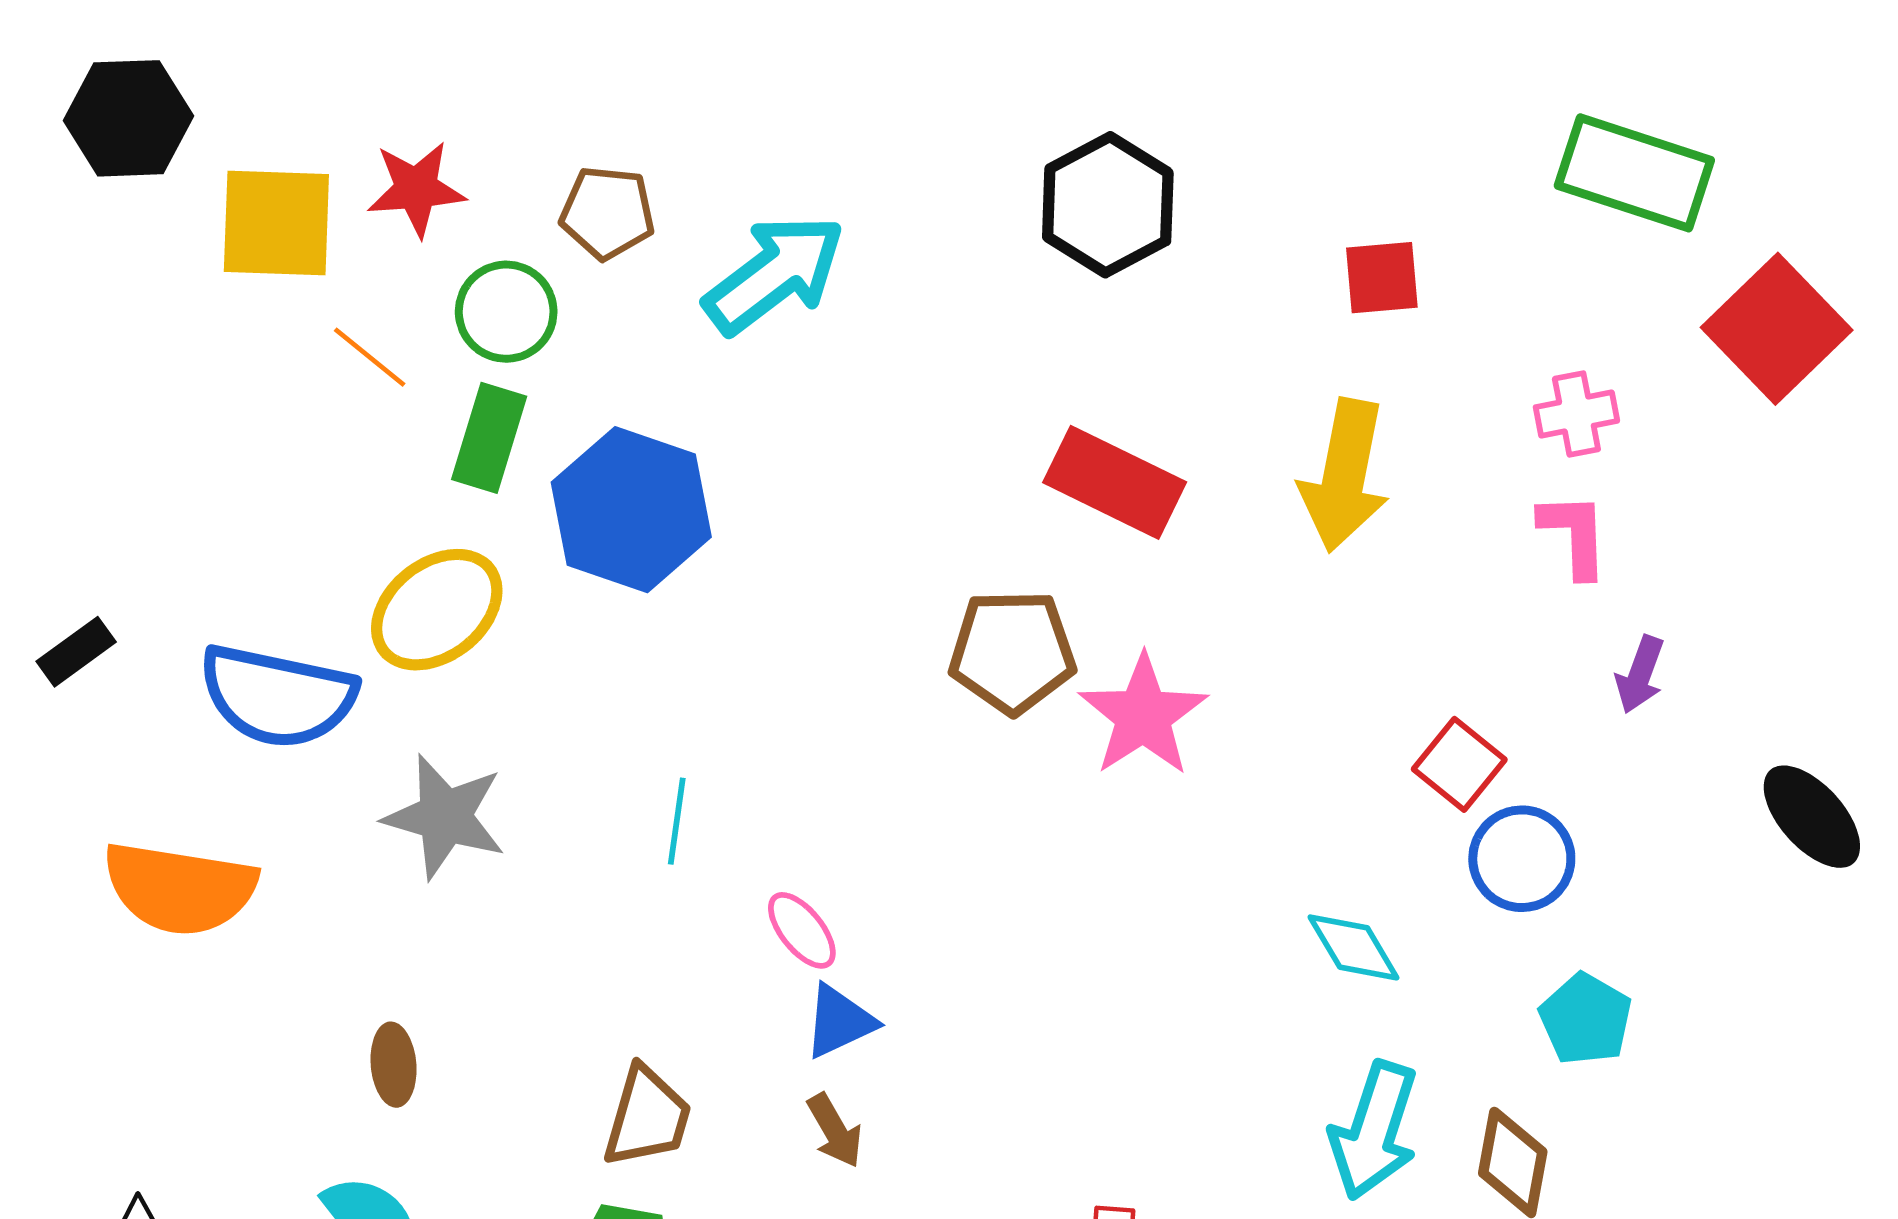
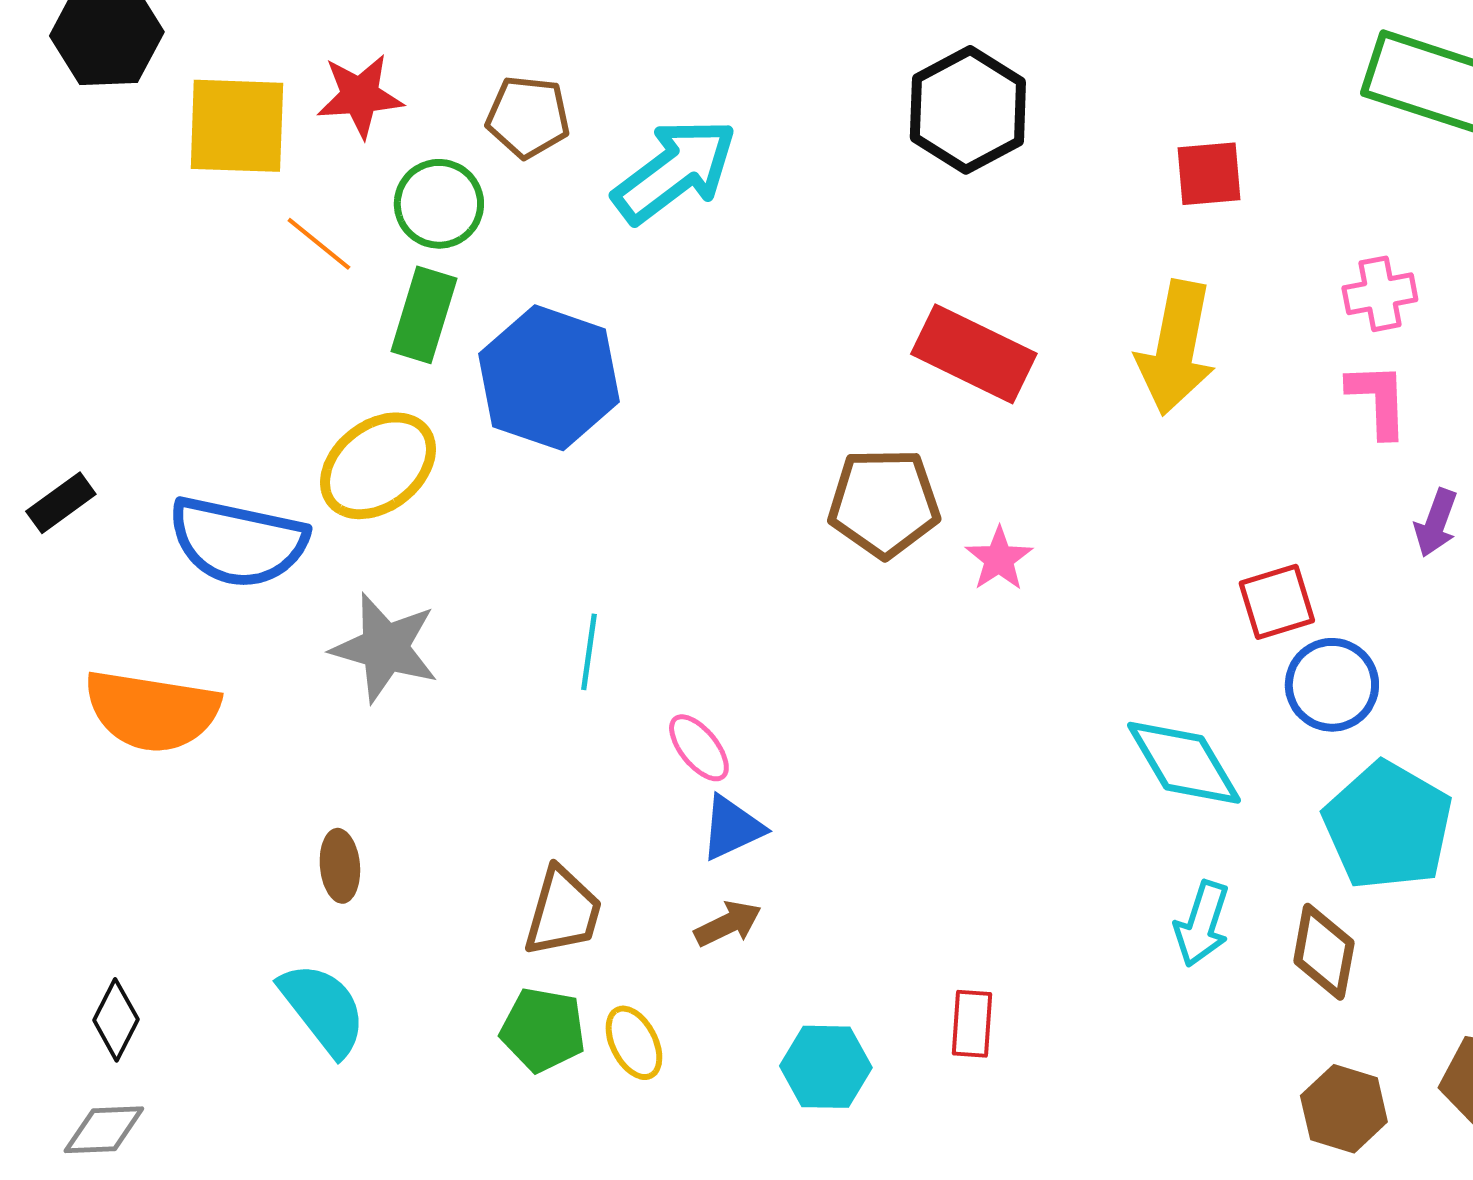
pink star: (1143, 715) -> (999, 559), size x0.6
red square: (1459, 764) -> (1277, 602), turned 34
cyan diamond: (1354, 947) -> (1184, 763), size x1.4
cyan pentagon: (1586, 1019) -> (1388, 826), size x1.6
brown arrow: (835, 1131) -> (728, 924), turned -86
cyan arrow: (1374, 1131) -> (1202, 924), size x0.7

